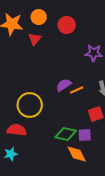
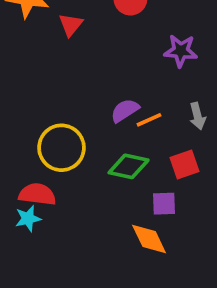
green diamond: (66, 134) -> (129, 166), moved
cyan star: (11, 154) -> (28, 219), moved

